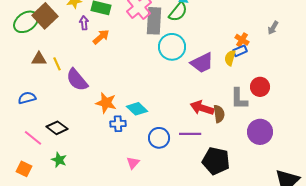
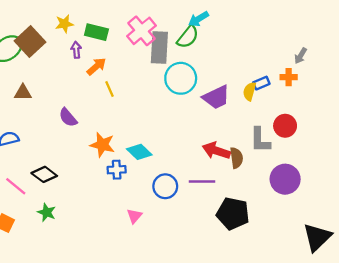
orange cross: (242, 40) -> (289, 77), moved, turned -32
yellow line: (57, 64) -> (109, 89), moved
purple semicircle: (77, 80) -> (68, 117), size x0.7

